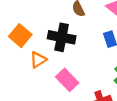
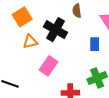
pink rectangle: (67, 80) -> (48, 66), turned 60

